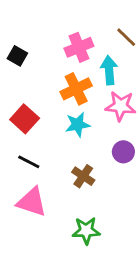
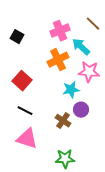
cyan arrow: (109, 70) -> (81, 47), turned -42
cyan star: (78, 125) -> (71, 90), moved
purple circle: (123, 152) -> (81, 110), moved

